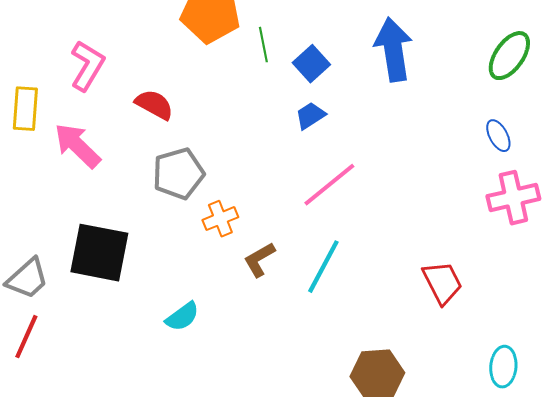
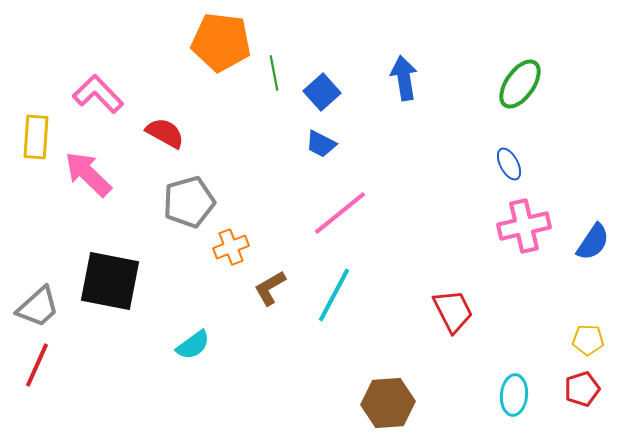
blue arrow: (393, 50) -> (404, 78), size x0.7
pink L-shape: (87, 66) -> (98, 94), turned -75
blue trapezoid: (310, 116) -> (321, 144), turned -120

